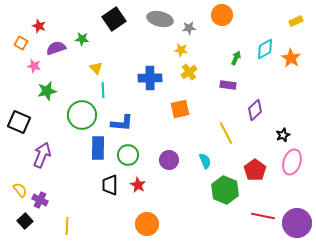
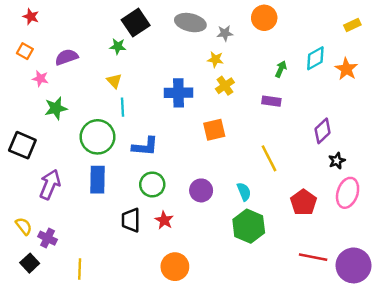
red star: (39, 26) -> (31, 17), moved
green star: (82, 39) -> (118, 46), moved
purple diamond: (255, 110) -> (323, 131), moved
blue rectangle: (98, 148) -> (98, 180), moved
green hexagon: (225, 190) -> (249, 226), moved

